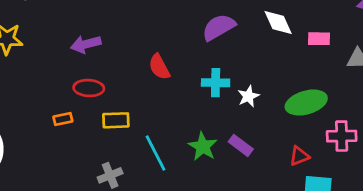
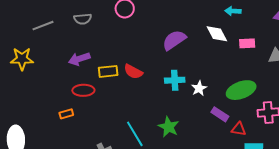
red semicircle: (159, 67) -> (133, 72), turned -30
yellow rectangle: (116, 120) -> (108, 71), moved
purple rectangle: (241, 145) -> (220, 114), moved
red triangle: (299, 156) -> (239, 129), turned 35

